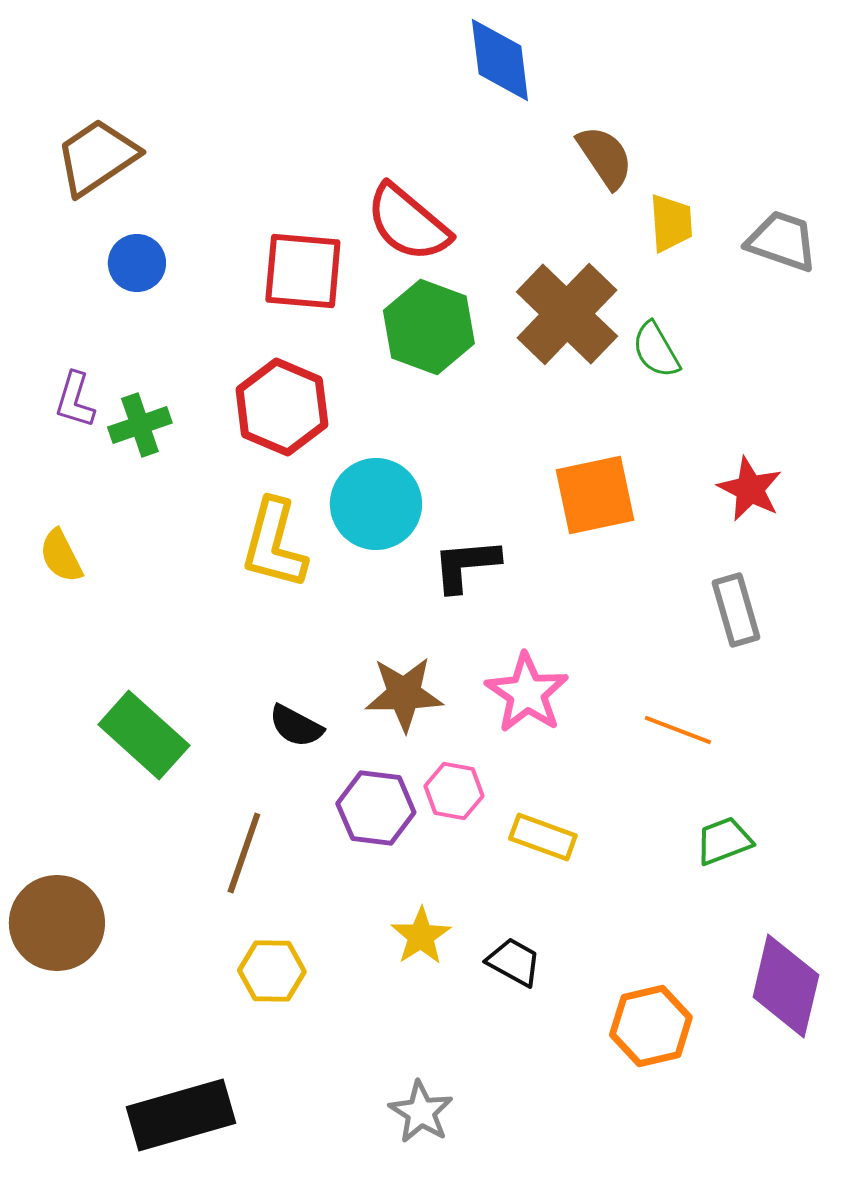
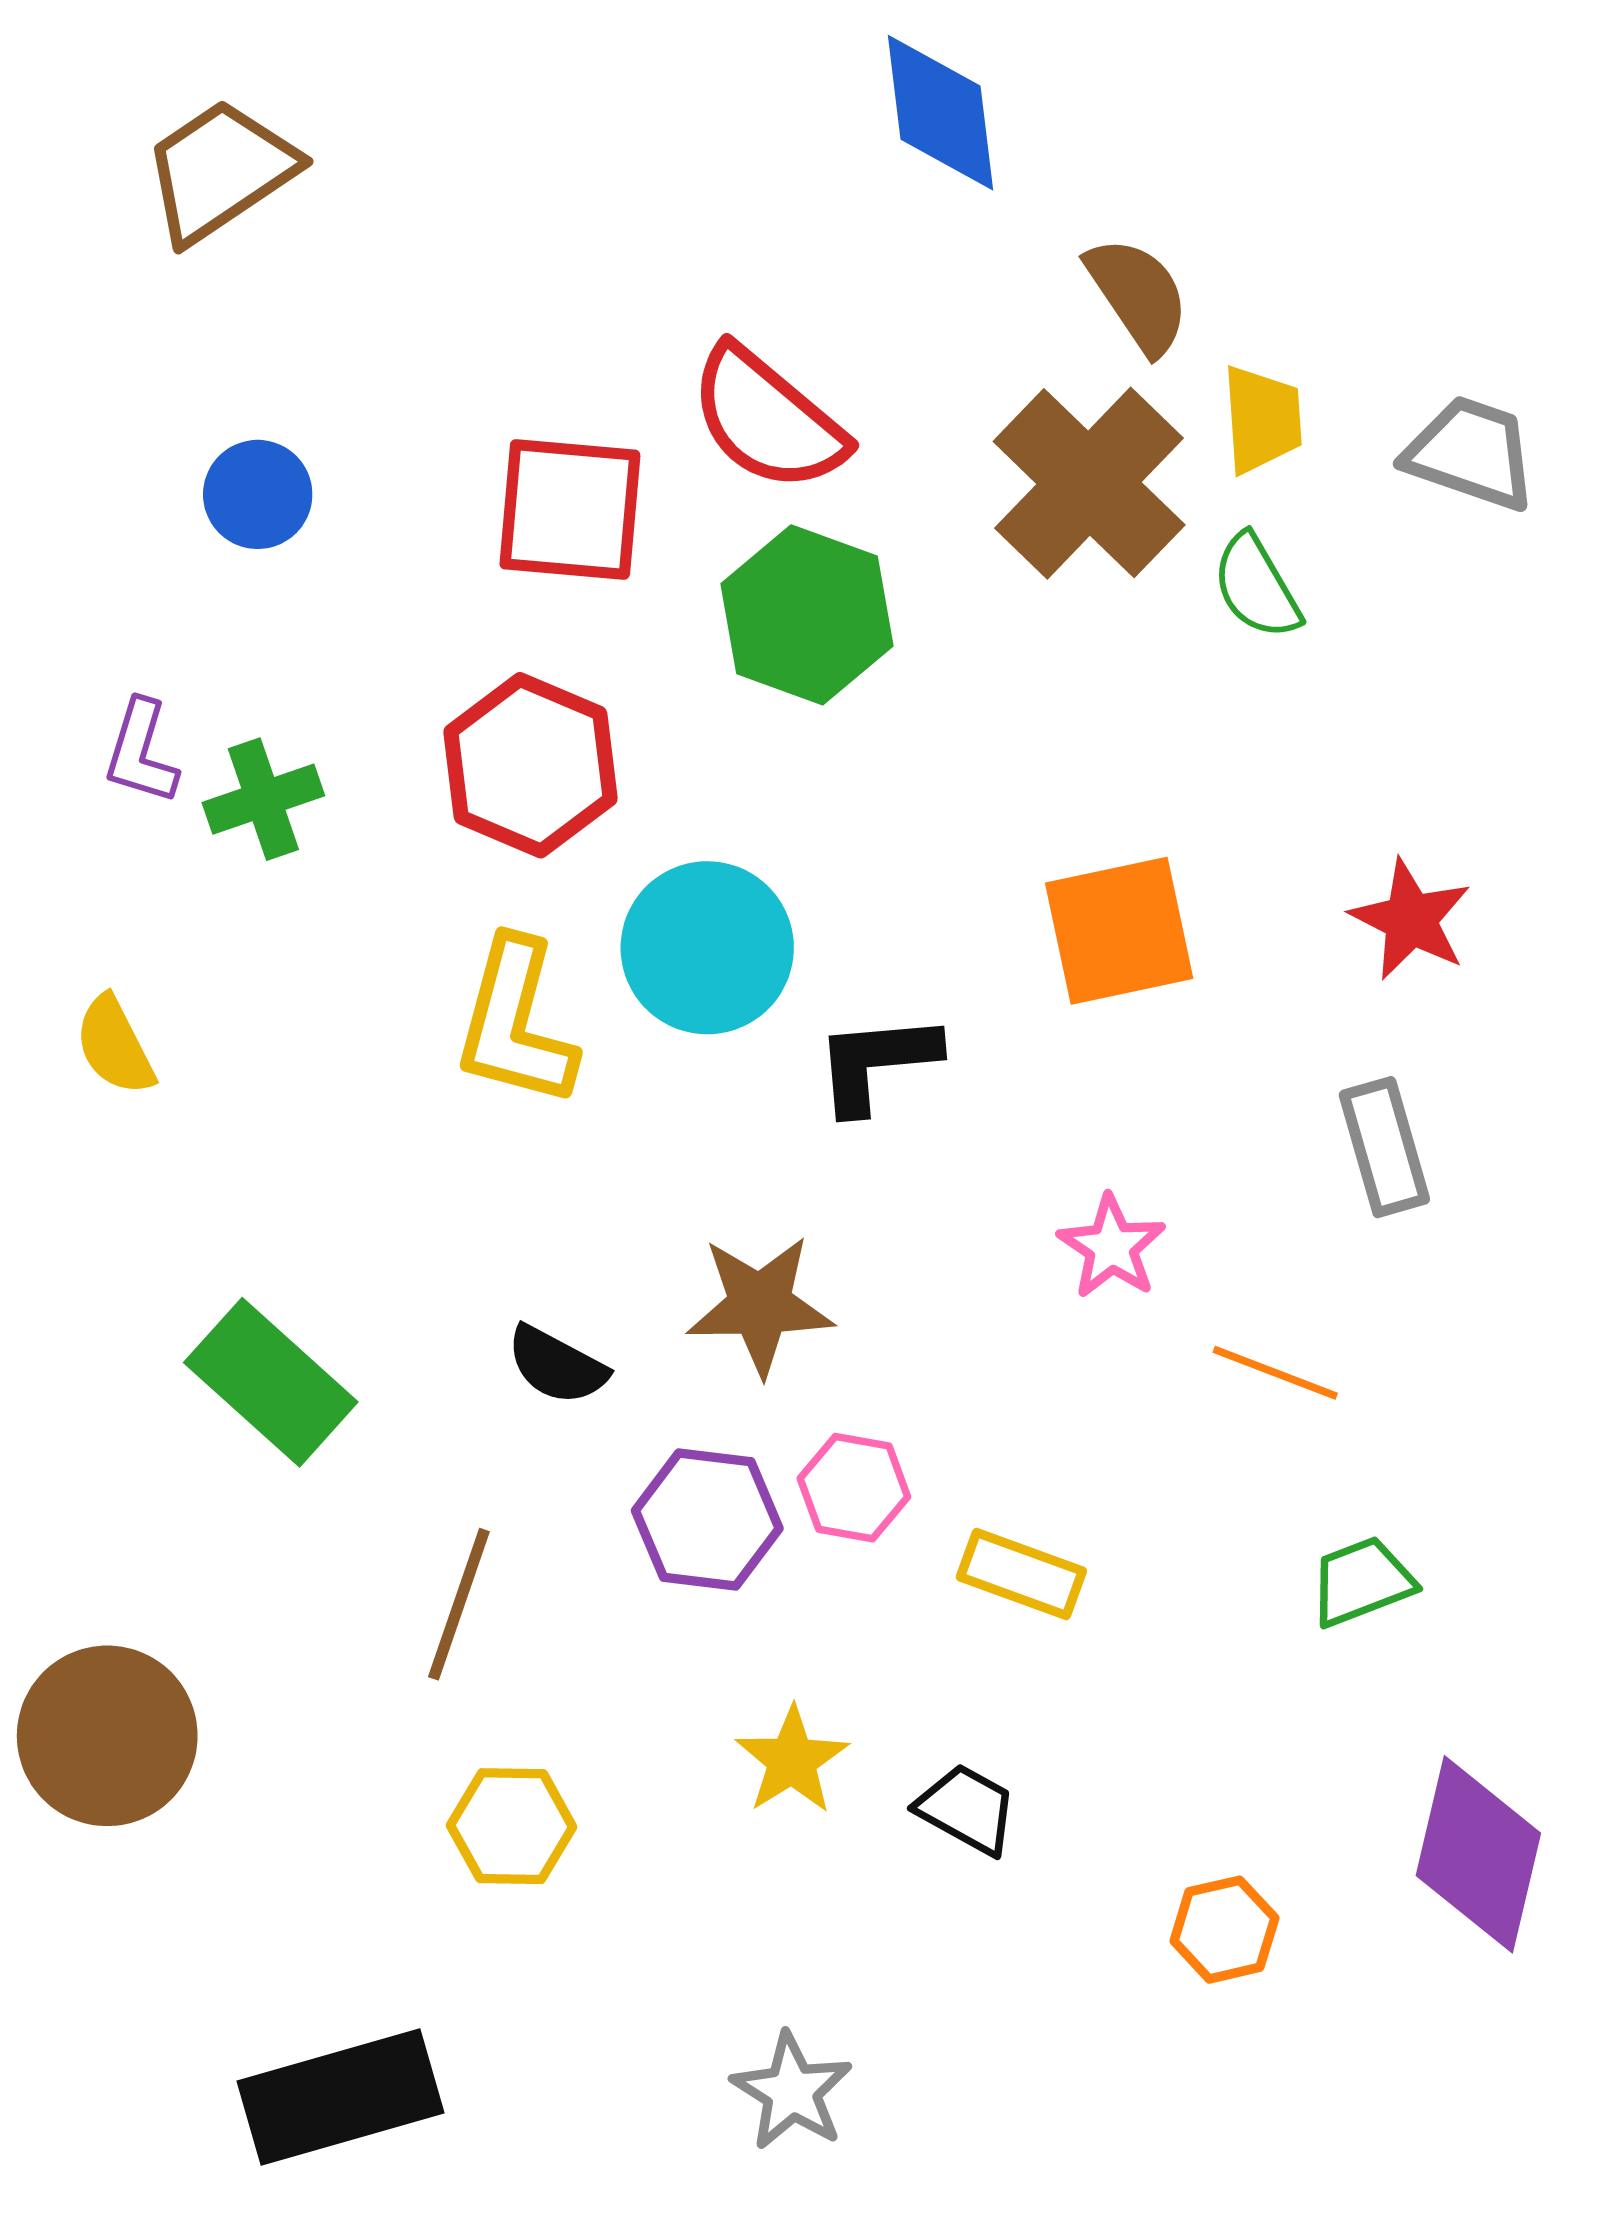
brown trapezoid: (97, 157) -> (220, 171), moved
brown cross: (567, 314) -> (1089, 483), moved
green semicircle: (656, 350) -> (1256, 587), moved
pink star: (527, 693) -> (1112, 1247), moved, size x0.7
orange hexagon: (651, 1026) -> (1224, 1930), size x0.7

